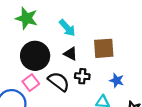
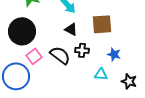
black circle: (35, 56) -> (22, 31), moved

